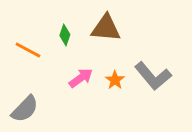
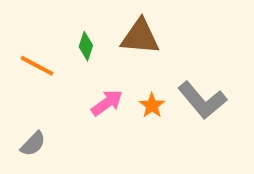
gray semicircle: (25, 109) -> (33, 144), size x0.7

